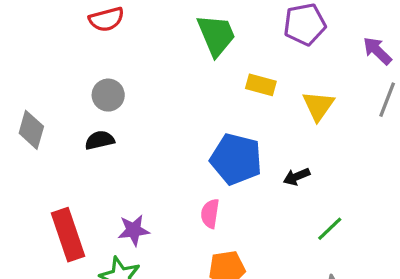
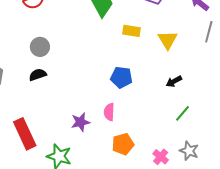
blue pentagon: (236, 159) -> (121, 77), size x0.7
black arrow: (297, 177) -> (174, 81), moved
purple star: (134, 230) -> (80, 122), moved

